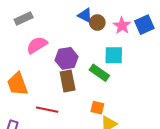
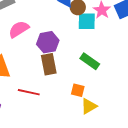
cyan square: (114, 55) -> (87, 21), moved
green rectangle: (99, 73) -> (90, 61), moved

